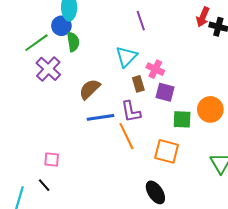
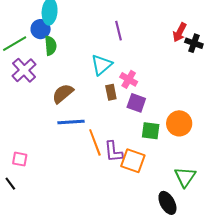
purple L-shape: (131, 112) -> (113, 152), moved
black ellipse: (155, 192) -> (167, 203), moved

